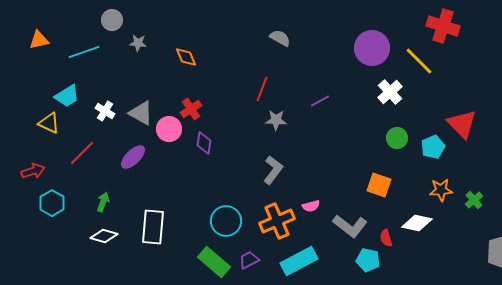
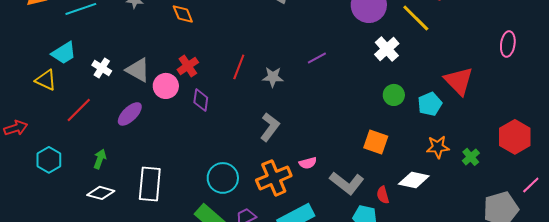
red line: (262, 89) -> (239, 67), moved
red arrow: (33, 171) -> (16, 128), moved

